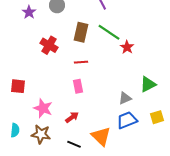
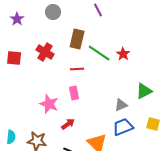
purple star: (29, 12) -> (17, 19), moved
green line: (109, 32) -> (99, 53), moved
red square: (18, 86) -> (14, 58), moved
pink star: (43, 108) -> (49, 104), moved
yellow square: (157, 117) -> (153, 124), turned 32

